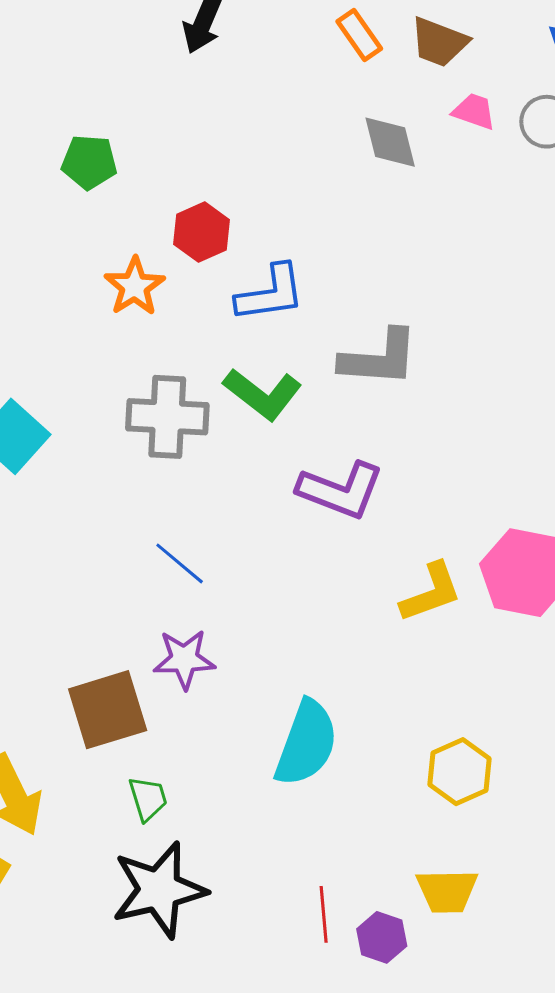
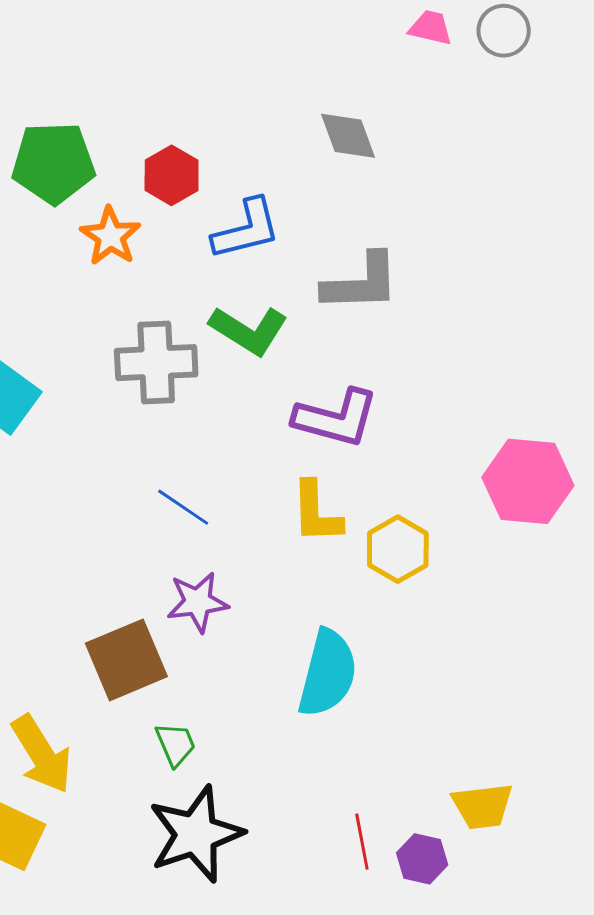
gray diamond: (390, 142) -> (348, 136), moved
green pentagon: (89, 162) -> (53, 163), moved, size x1.5
yellow L-shape: (431, 592) -> (316, 512), moved, turned 114
yellow hexagon: (459, 772) -> (398, 549), moved

